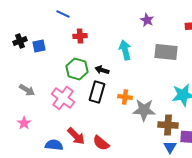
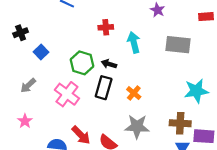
red cross: (80, 36) -> (106, 27), moved
blue square: (39, 46) -> (41, 52), moved, turned -32
gray arrow: (27, 90) -> (28, 86), turned 105
orange cross: (125, 97) -> (134, 93), turned 32
gray star: (144, 110) -> (137, 126), moved

